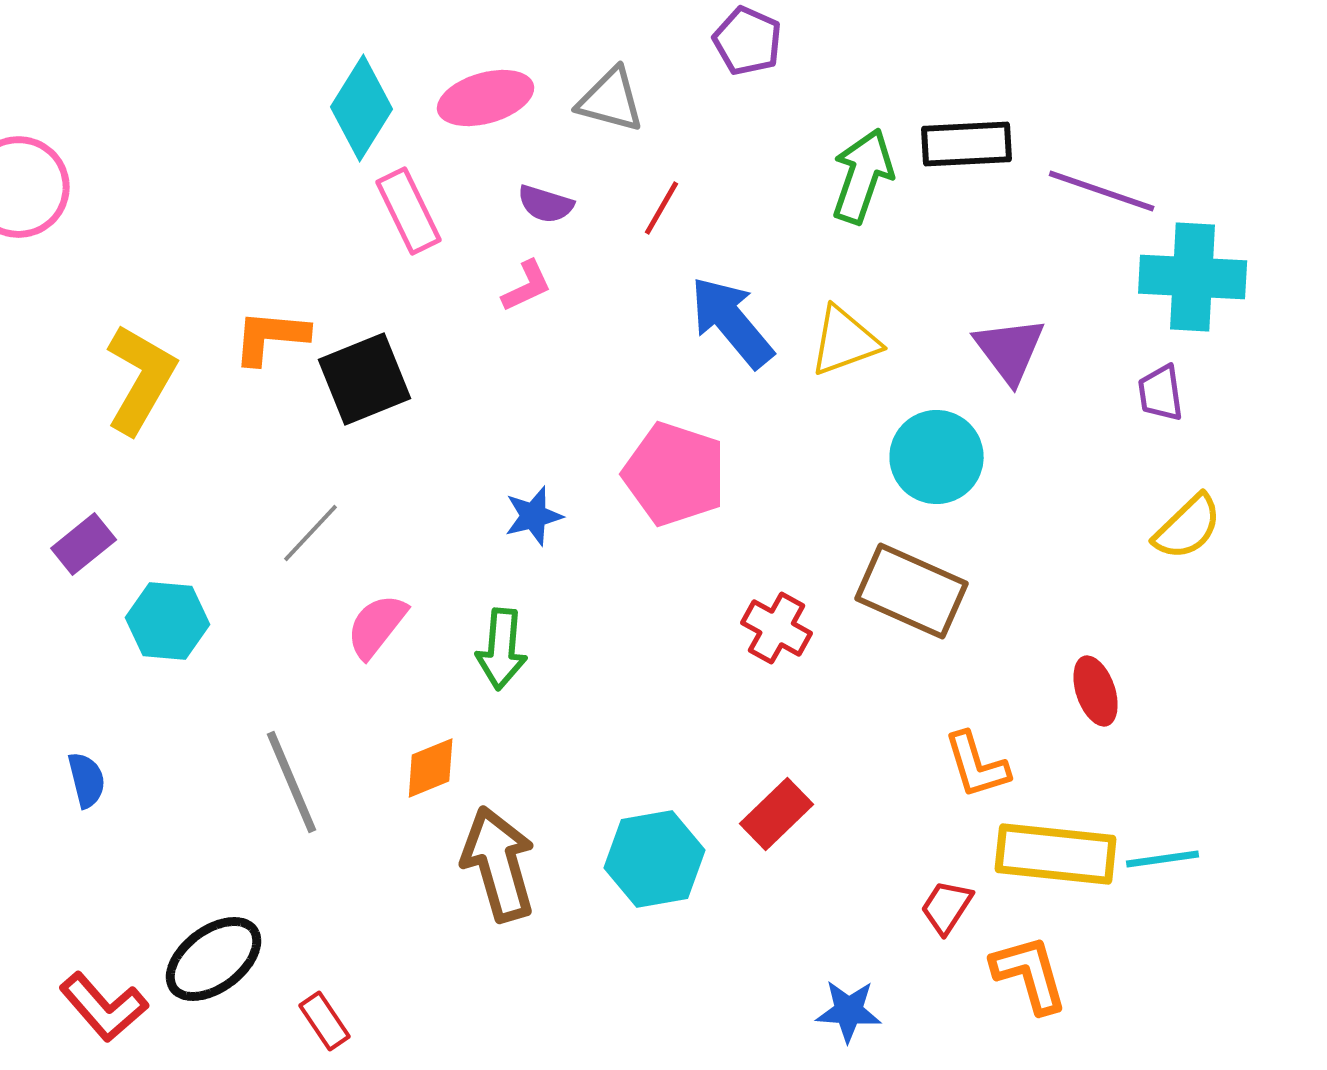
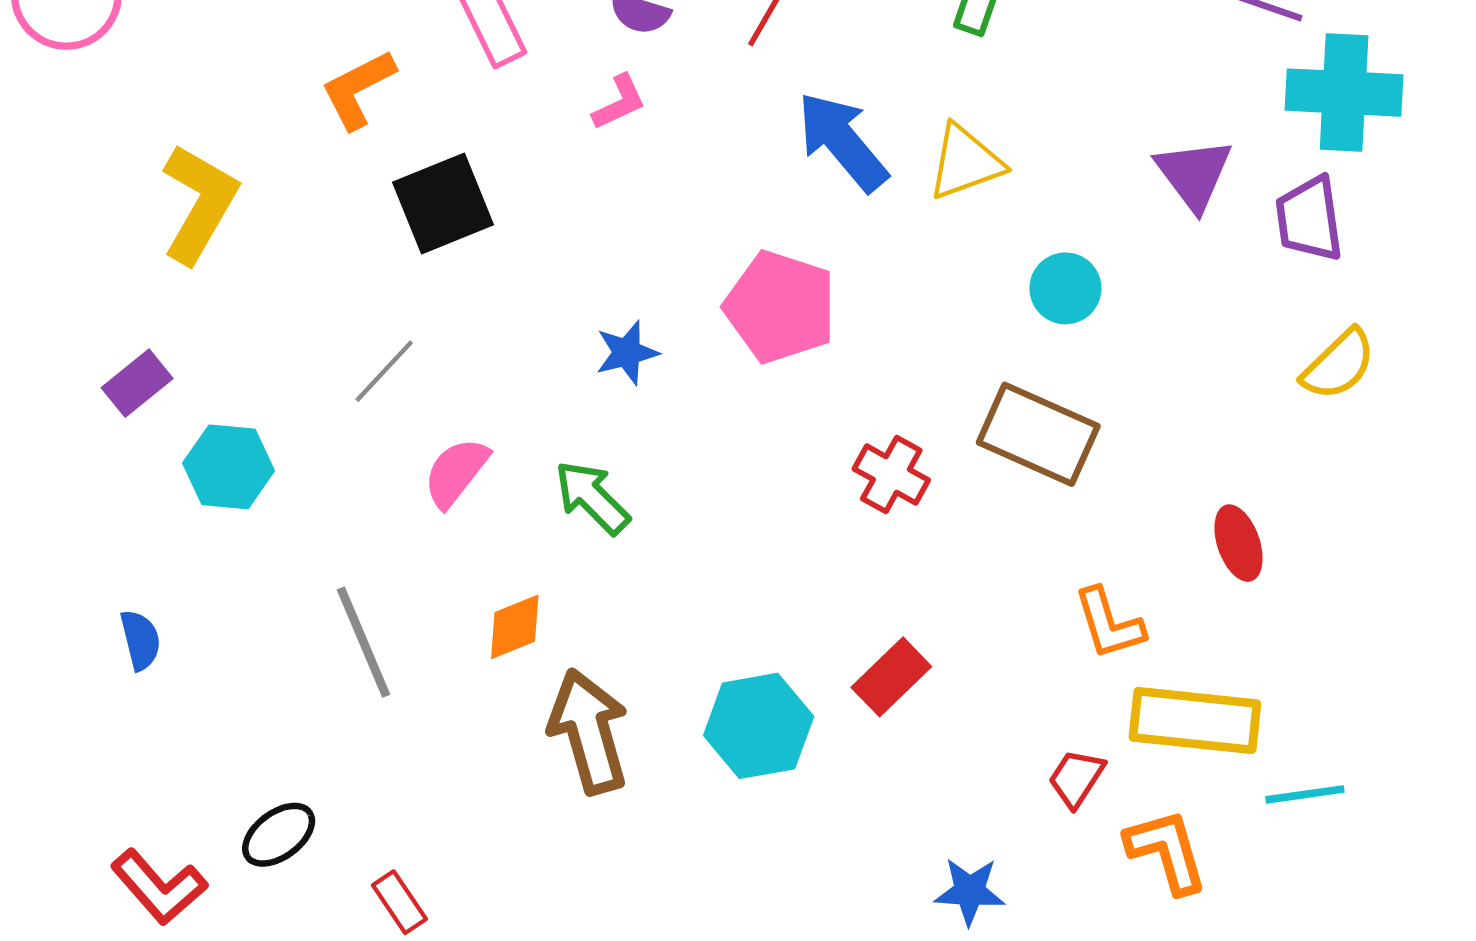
orange L-shape: (271, 337) -> (358, 89), moved, turned -32
purple triangle: (1010, 350) -> (1194, 174), moved
purple trapezoid: (1161, 393) -> (1309, 219), size x1.4
cyan circle: (937, 457) -> (1065, 288), size x0.7
green arrow: (502, 649) -> (592, 497), turned 130
cyan line: (1163, 859) -> (1305, 794), moved
black ellipse: (214, 959) -> (279, 835), size x0.7

